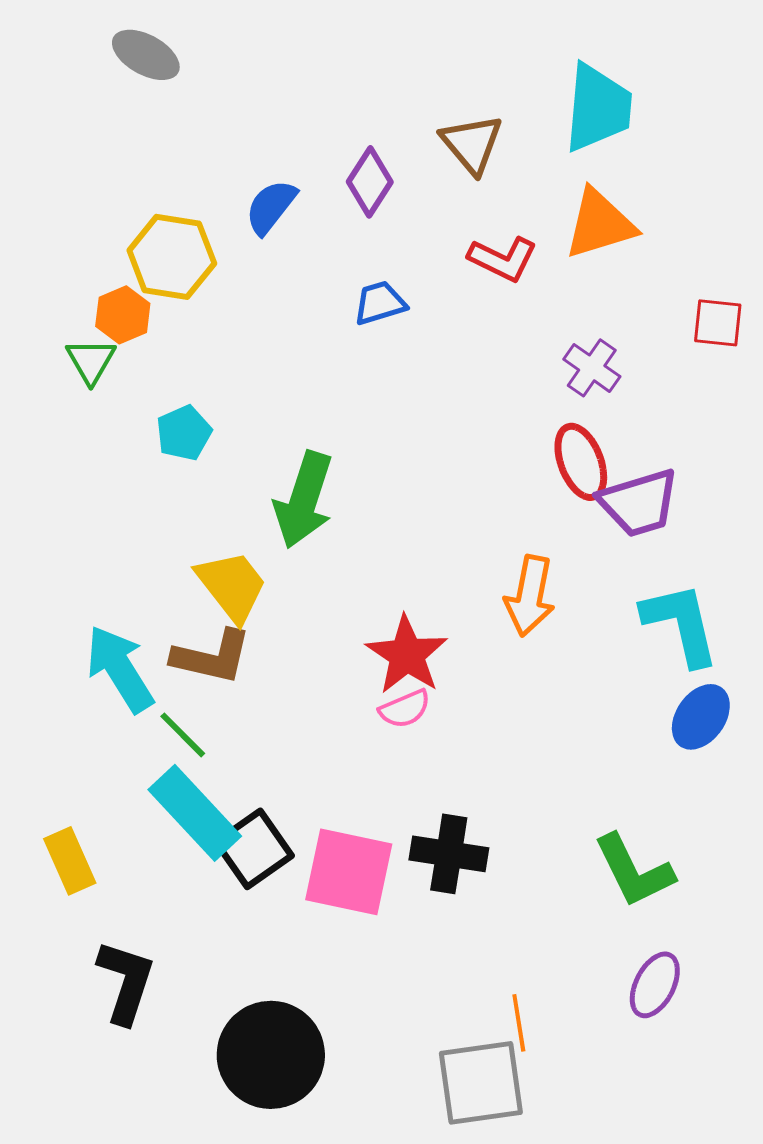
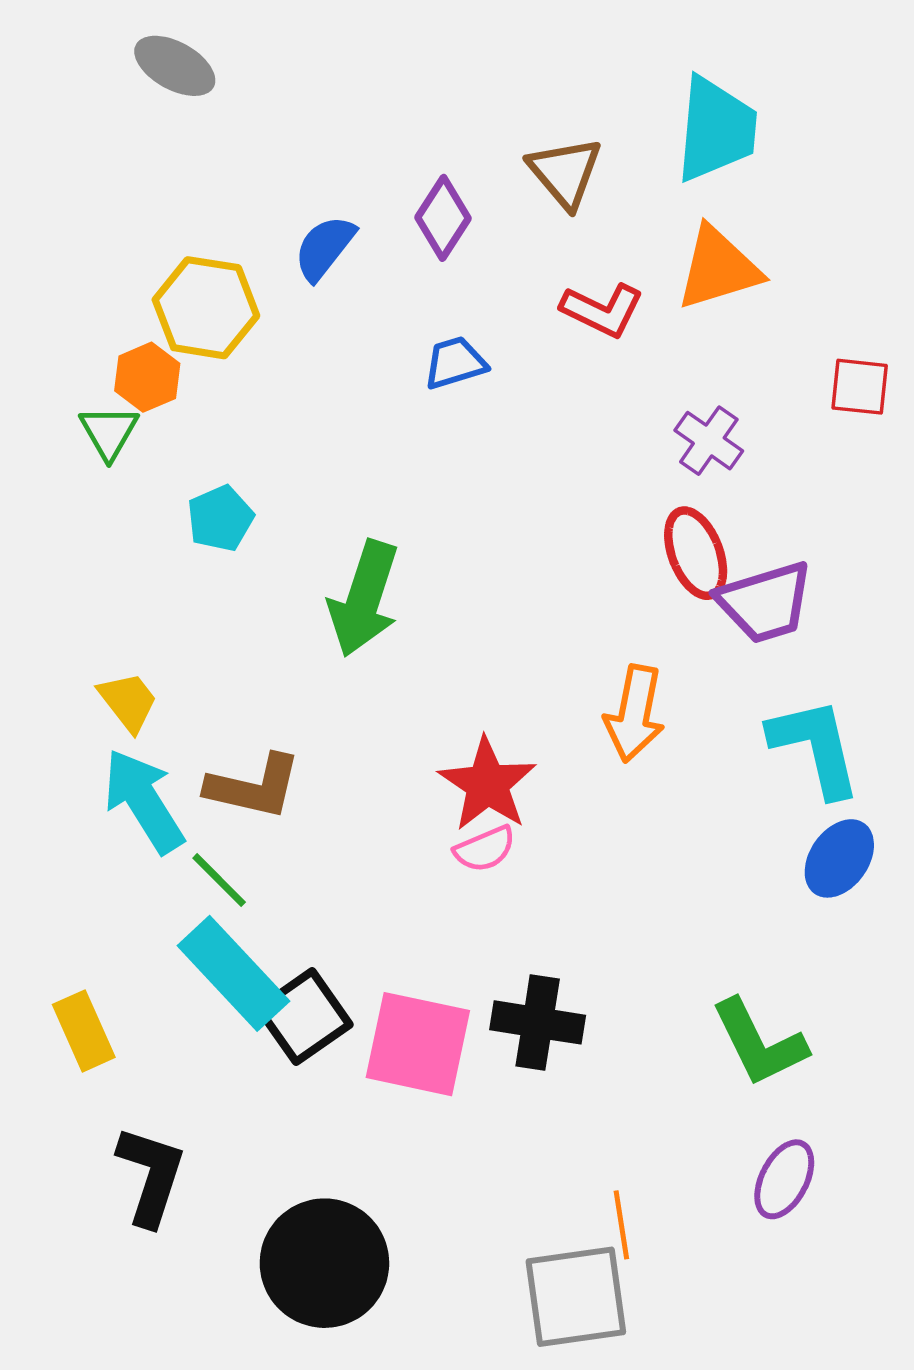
yellow trapezoid: (232, 586) -> (128, 702), moved, size x0.7

